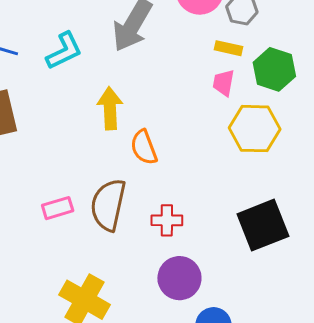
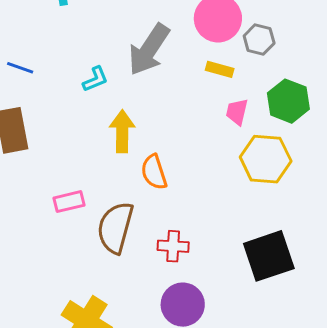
yellow rectangle: (228, 48) -> (220, 69), moved
cyan L-shape: (64, 51) -> (95, 79), moved, size x0.7
pink rectangle: (58, 208) -> (69, 202), moved

